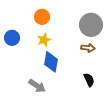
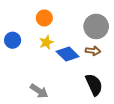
blue diamond: (51, 62) -> (68, 54), moved, turned -55
black semicircle: (89, 80) -> (94, 85), size x1.5

